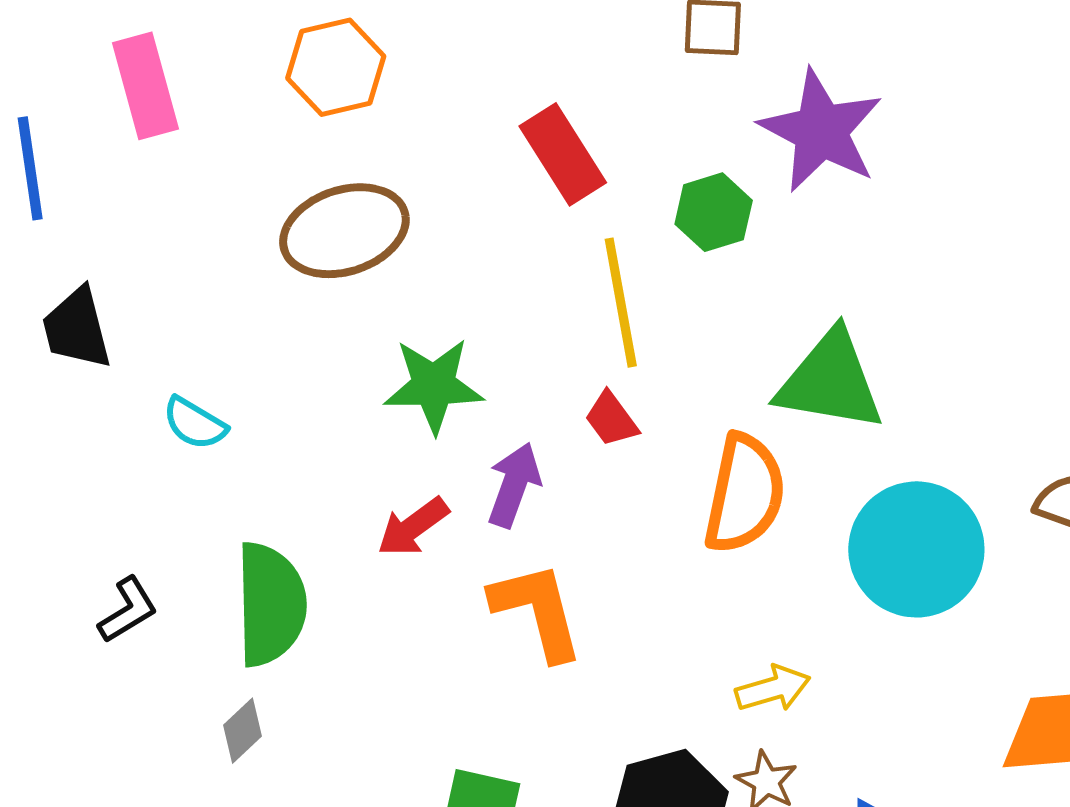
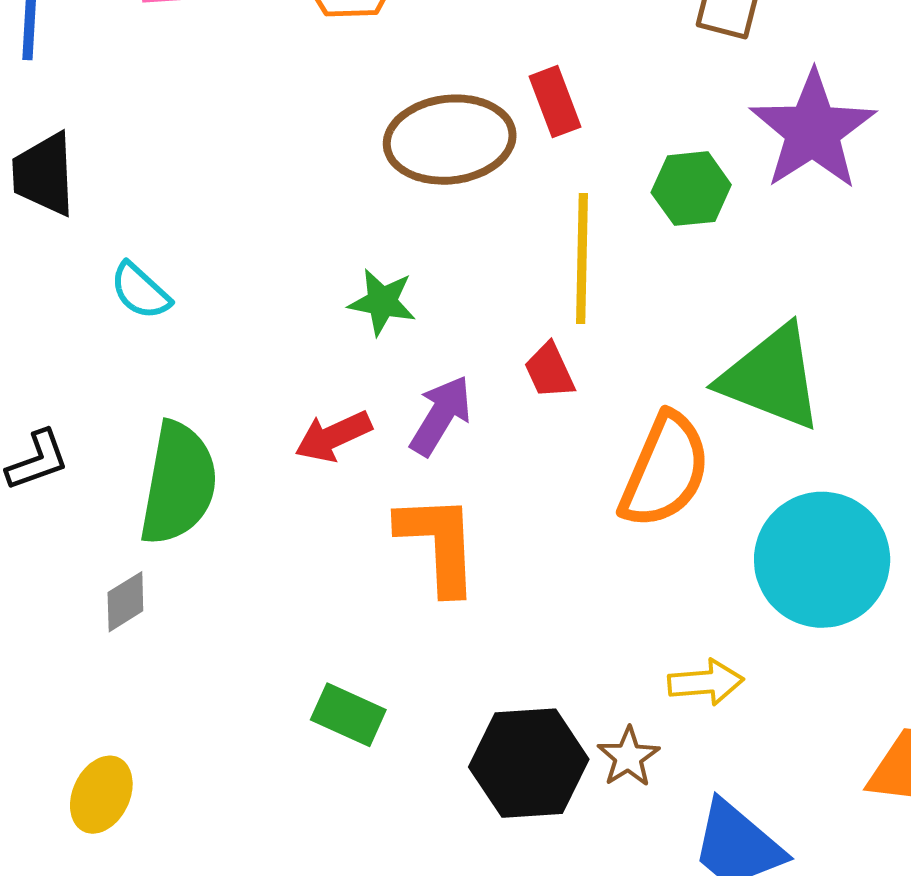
red rectangle: (563, 154) -> (555, 102), size x0.7
brown ellipse: (344, 231) -> (450, 140), moved
green star: (434, 385) -> (382, 302), size x0.7
yellow arrow: (773, 689) -> (706, 682), moved

